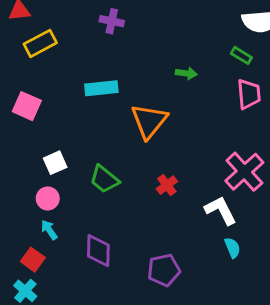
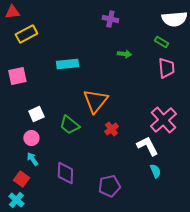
purple cross: (112, 21) -> (110, 19), moved
pink square: (27, 106) -> (17, 76), turned -36
orange triangle: (149, 121) -> (95, 101), moved

